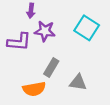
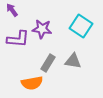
purple arrow: (31, 11) -> (12, 10), moved, turned 136
gray triangle: (78, 83) -> (73, 61), moved

